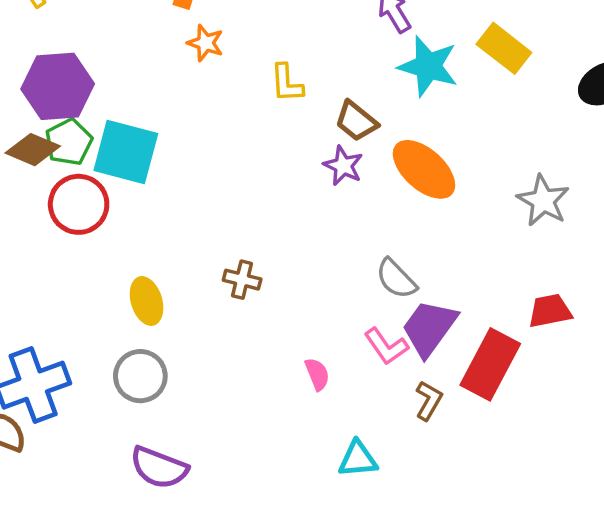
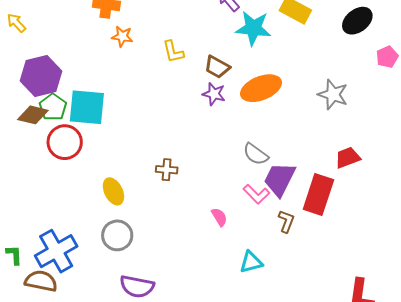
orange ellipse: (424, 169) -> (261, 88), turned -54

